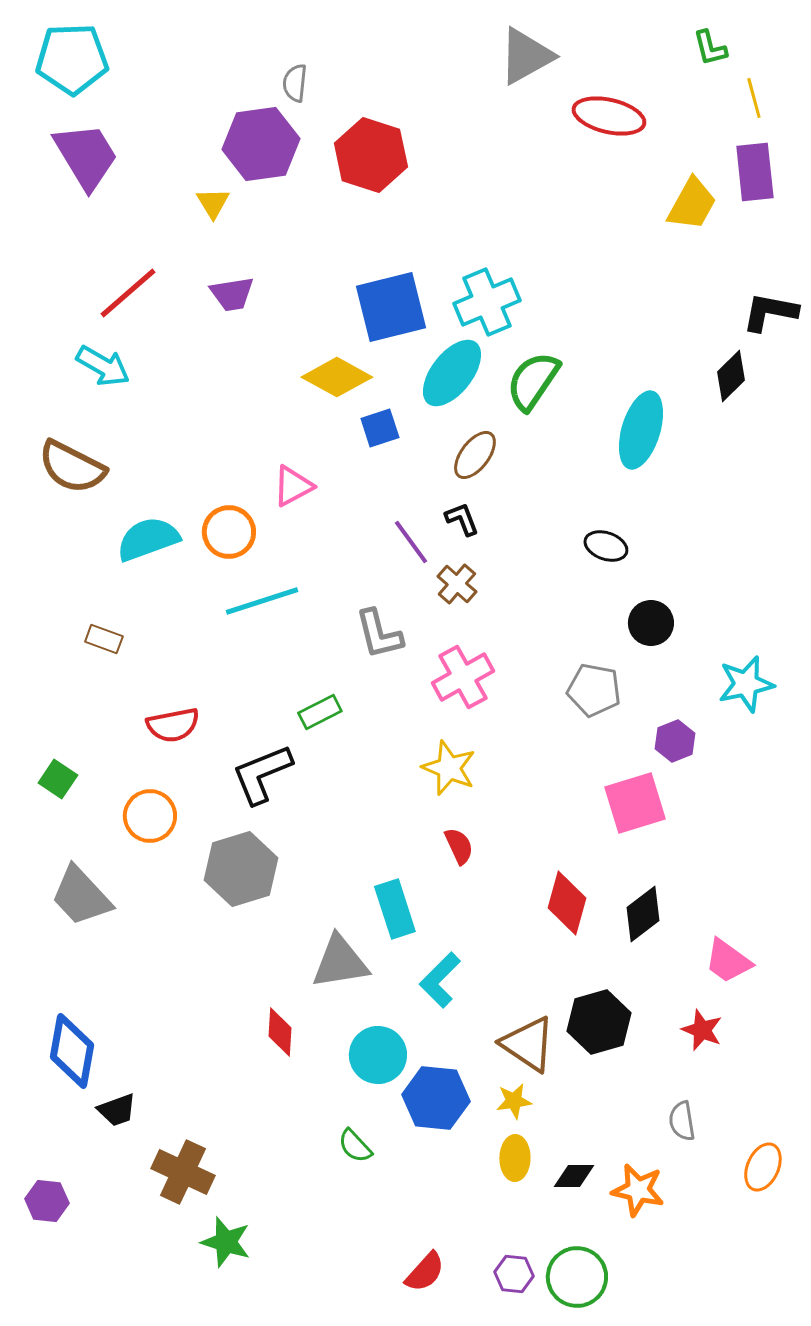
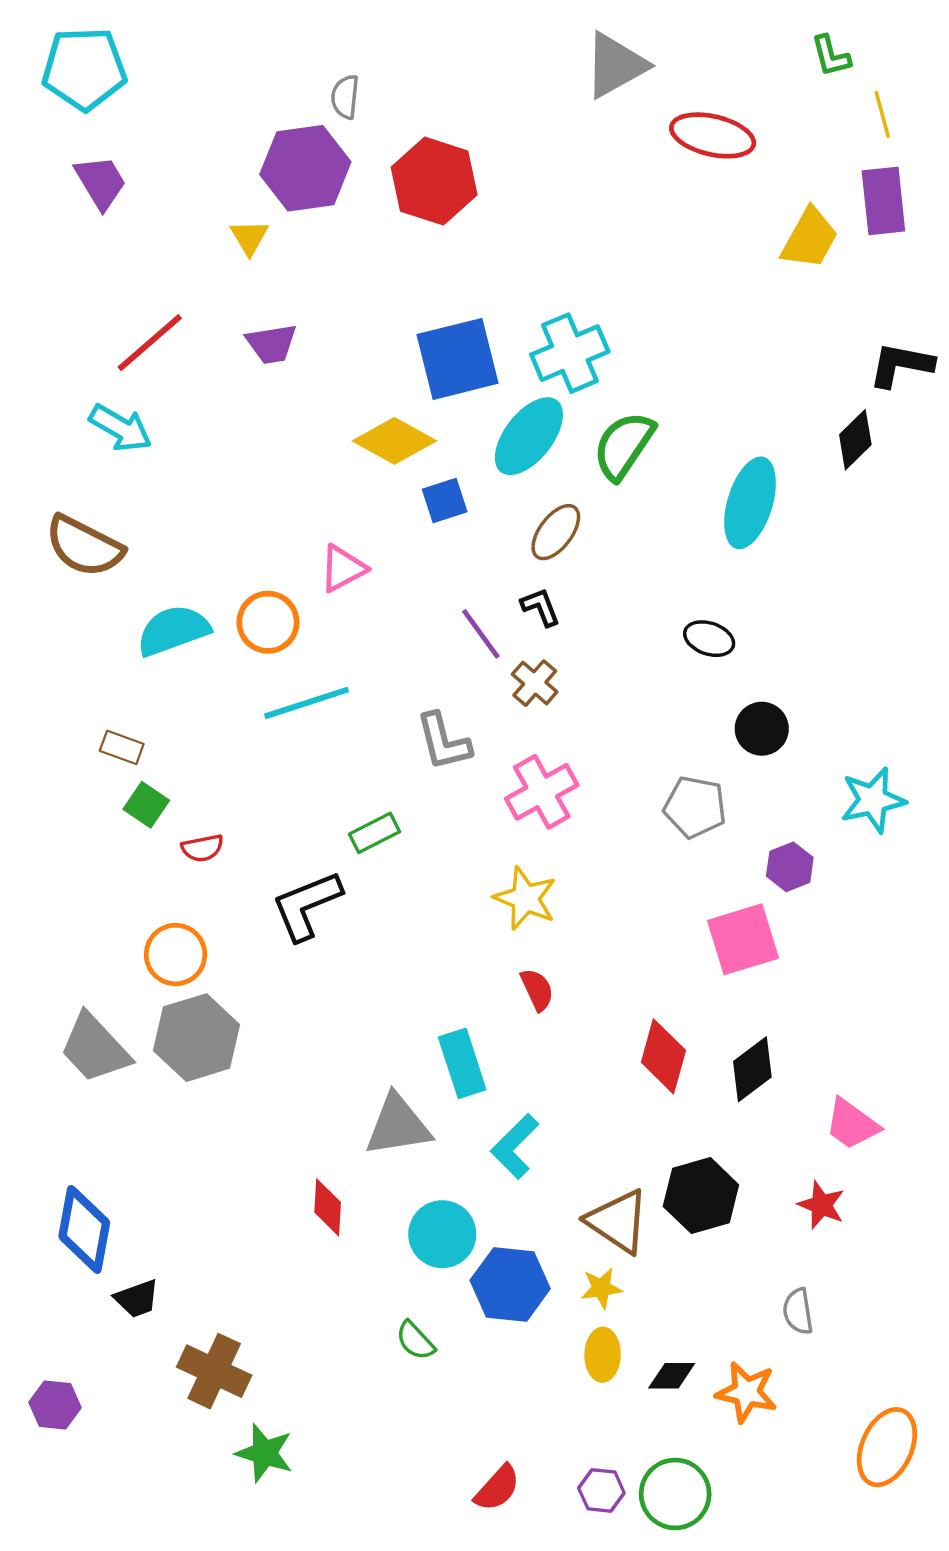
purple trapezoid: (86, 156) -> (101, 182), size x0.7
red semicircle: (173, 725) -> (202, 848), size x0.7
green square: (58, 779) -> (146, 805), moved
gray hexagon: (241, 869) -> (197, 1038), moved
orange ellipse: (763, 1167) -> (887, 1447), moved, size x1.4

